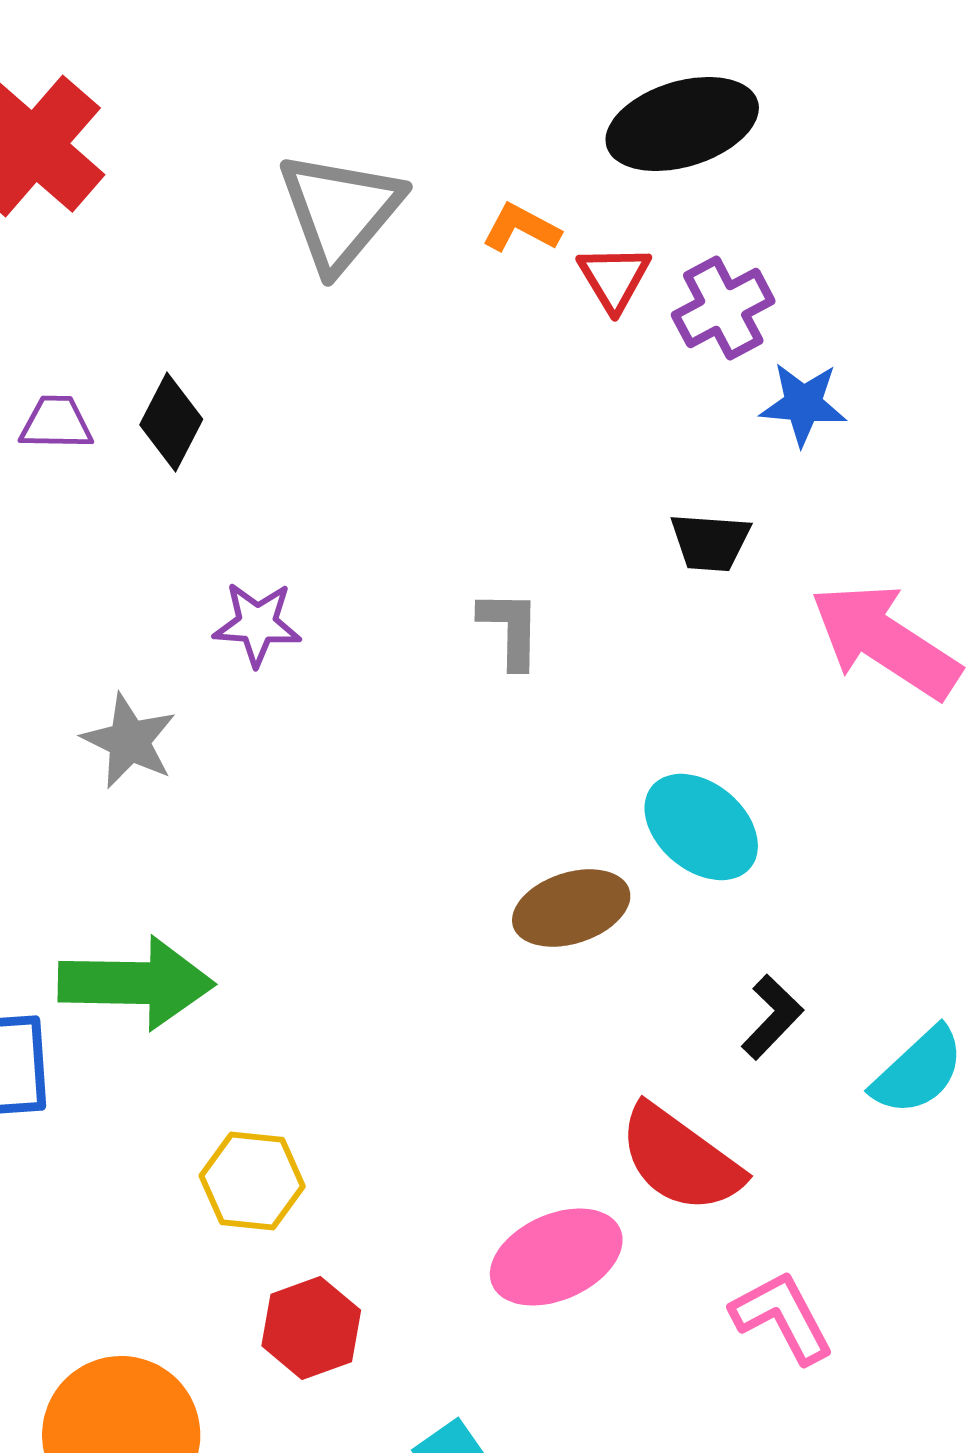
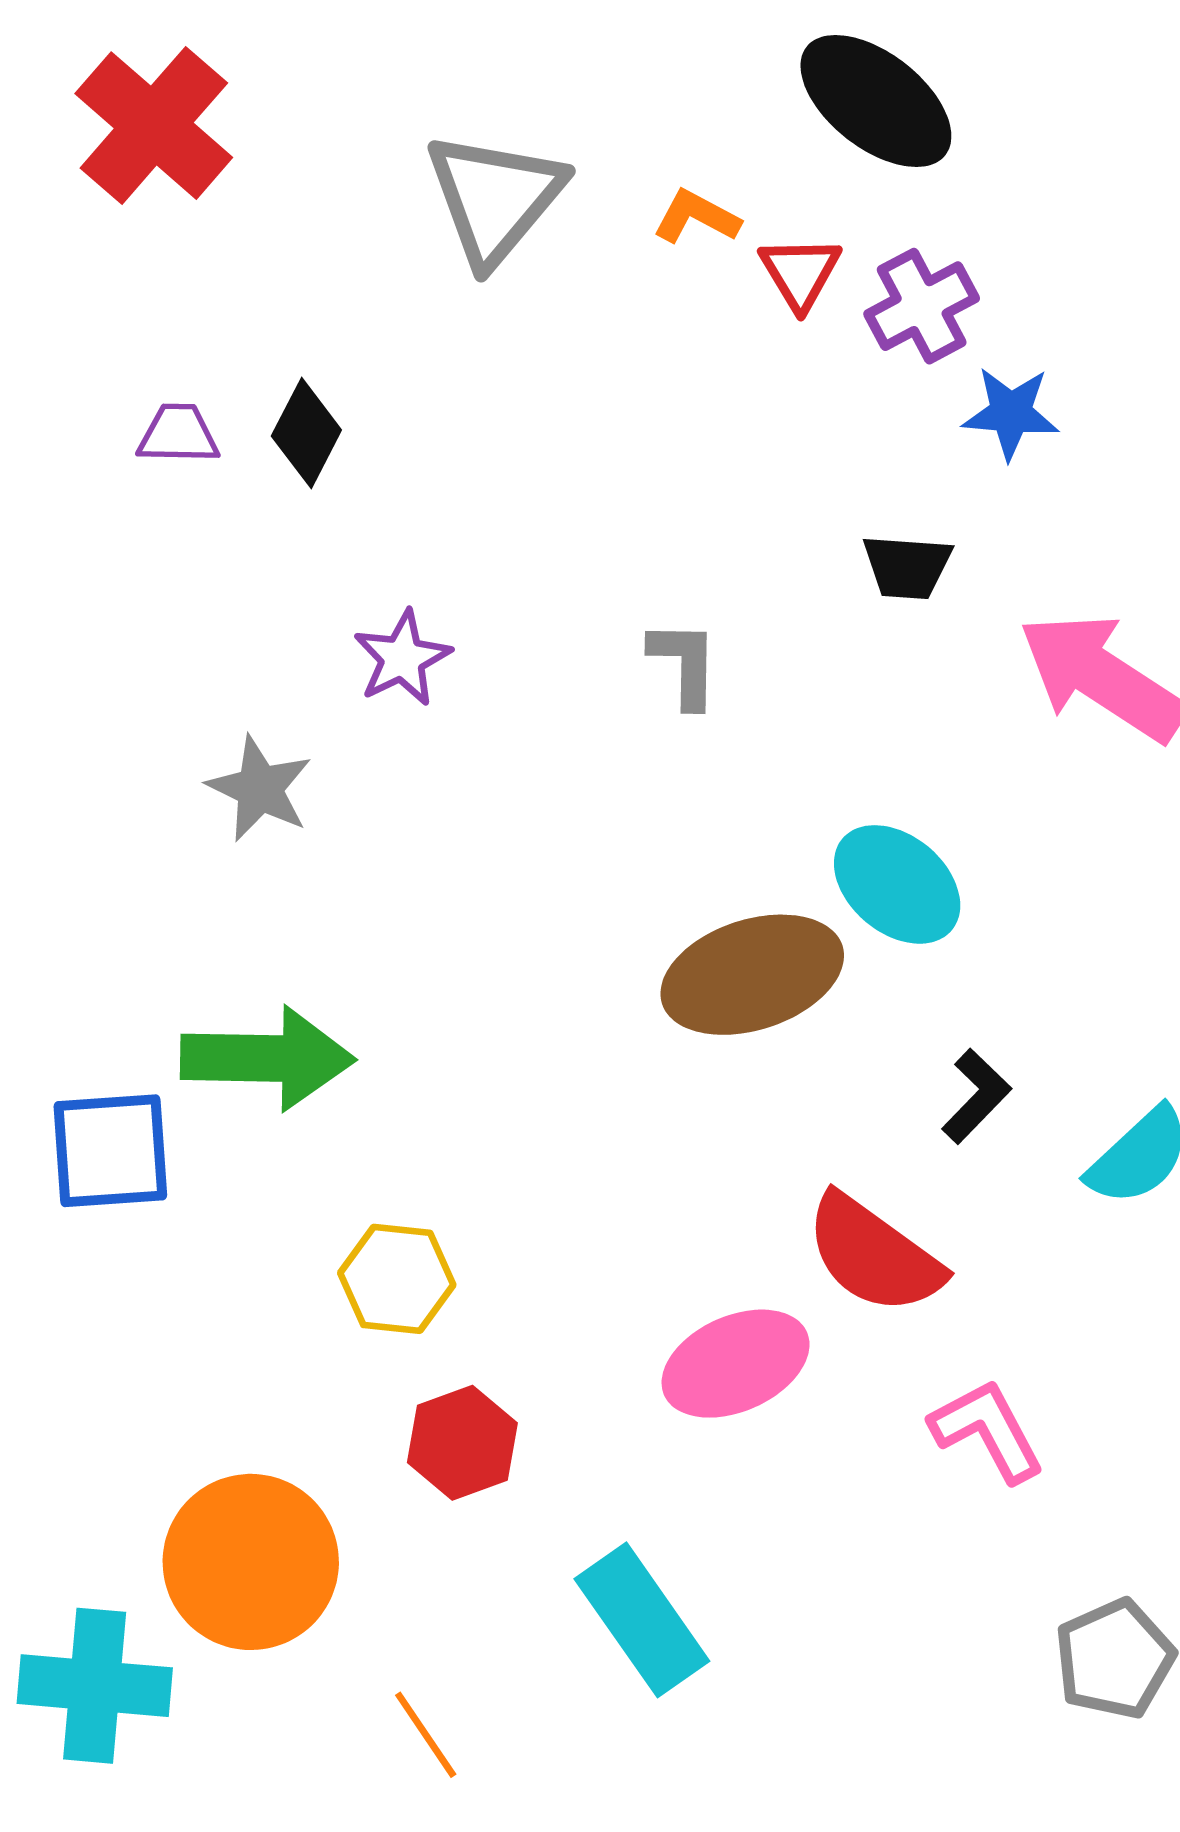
black ellipse: (682, 124) -> (876, 101), turned 55
purple star: (257, 624) -> (402, 658), turned -30
brown ellipse: (571, 908) -> (752, 975), size x1.4

